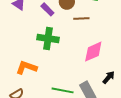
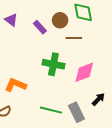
green cross: (48, 38) -> (53, 64), moved

